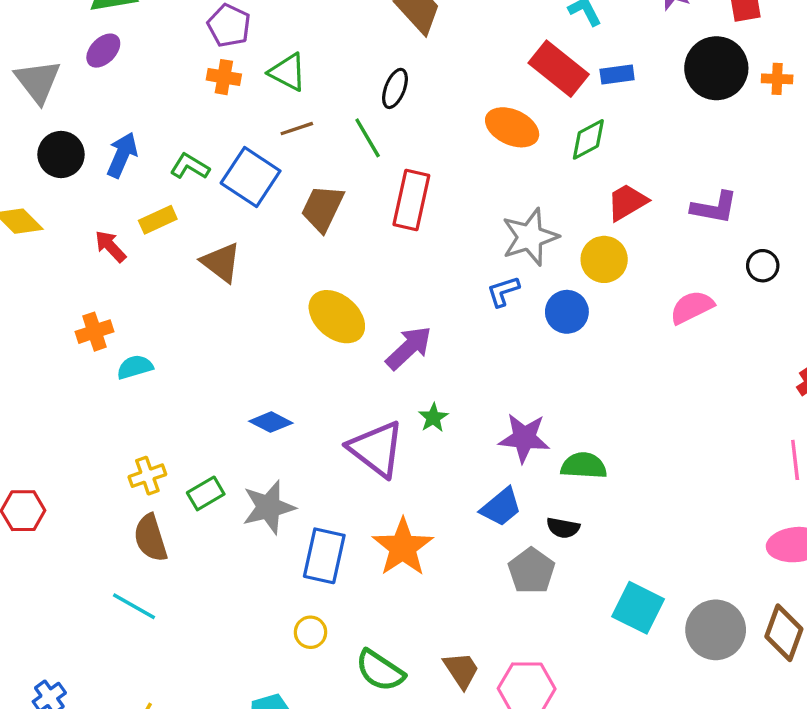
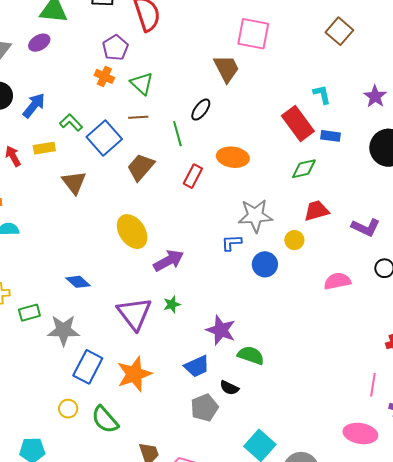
orange ellipse: (512, 127) -> (233, 157), moved, turned -32
red rectangle: (411, 200) -> (193, 176), size x0.7
yellow circle: (604, 259) -> (294, 240), size x0.7
green semicircle: (380, 671) -> (105, 420), moved

